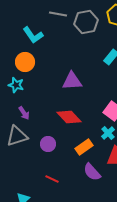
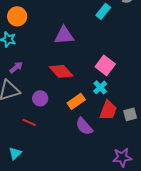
purple arrow: (24, 113) -> (16, 67), turned -96
red line: (52, 179) -> (29, 122), moved

